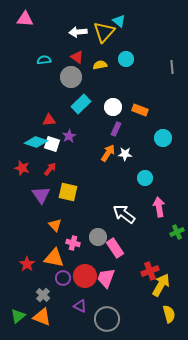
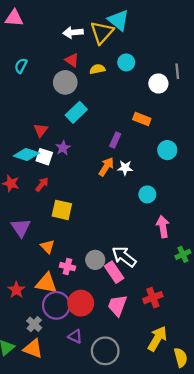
cyan triangle: (119, 21) -> (118, 20), size x1.5
cyan semicircle: (44, 60) -> (21, 66), moved, turned -56
white circle: (113, 107) -> (158, 84), moved
red triangle: (49, 120) -> (41, 130), turned -48
purple triangle: (41, 195) -> (21, 228), moved
white arrow: (124, 214) -> (124, 257), moved
purple circle: (63, 278) -> (56, 305), size x1.6
pink trapezoid: (106, 278) -> (117, 305), moved
yellow arrow: (161, 285) -> (157, 339), moved
yellow semicircle: (169, 314) -> (181, 357), moved

